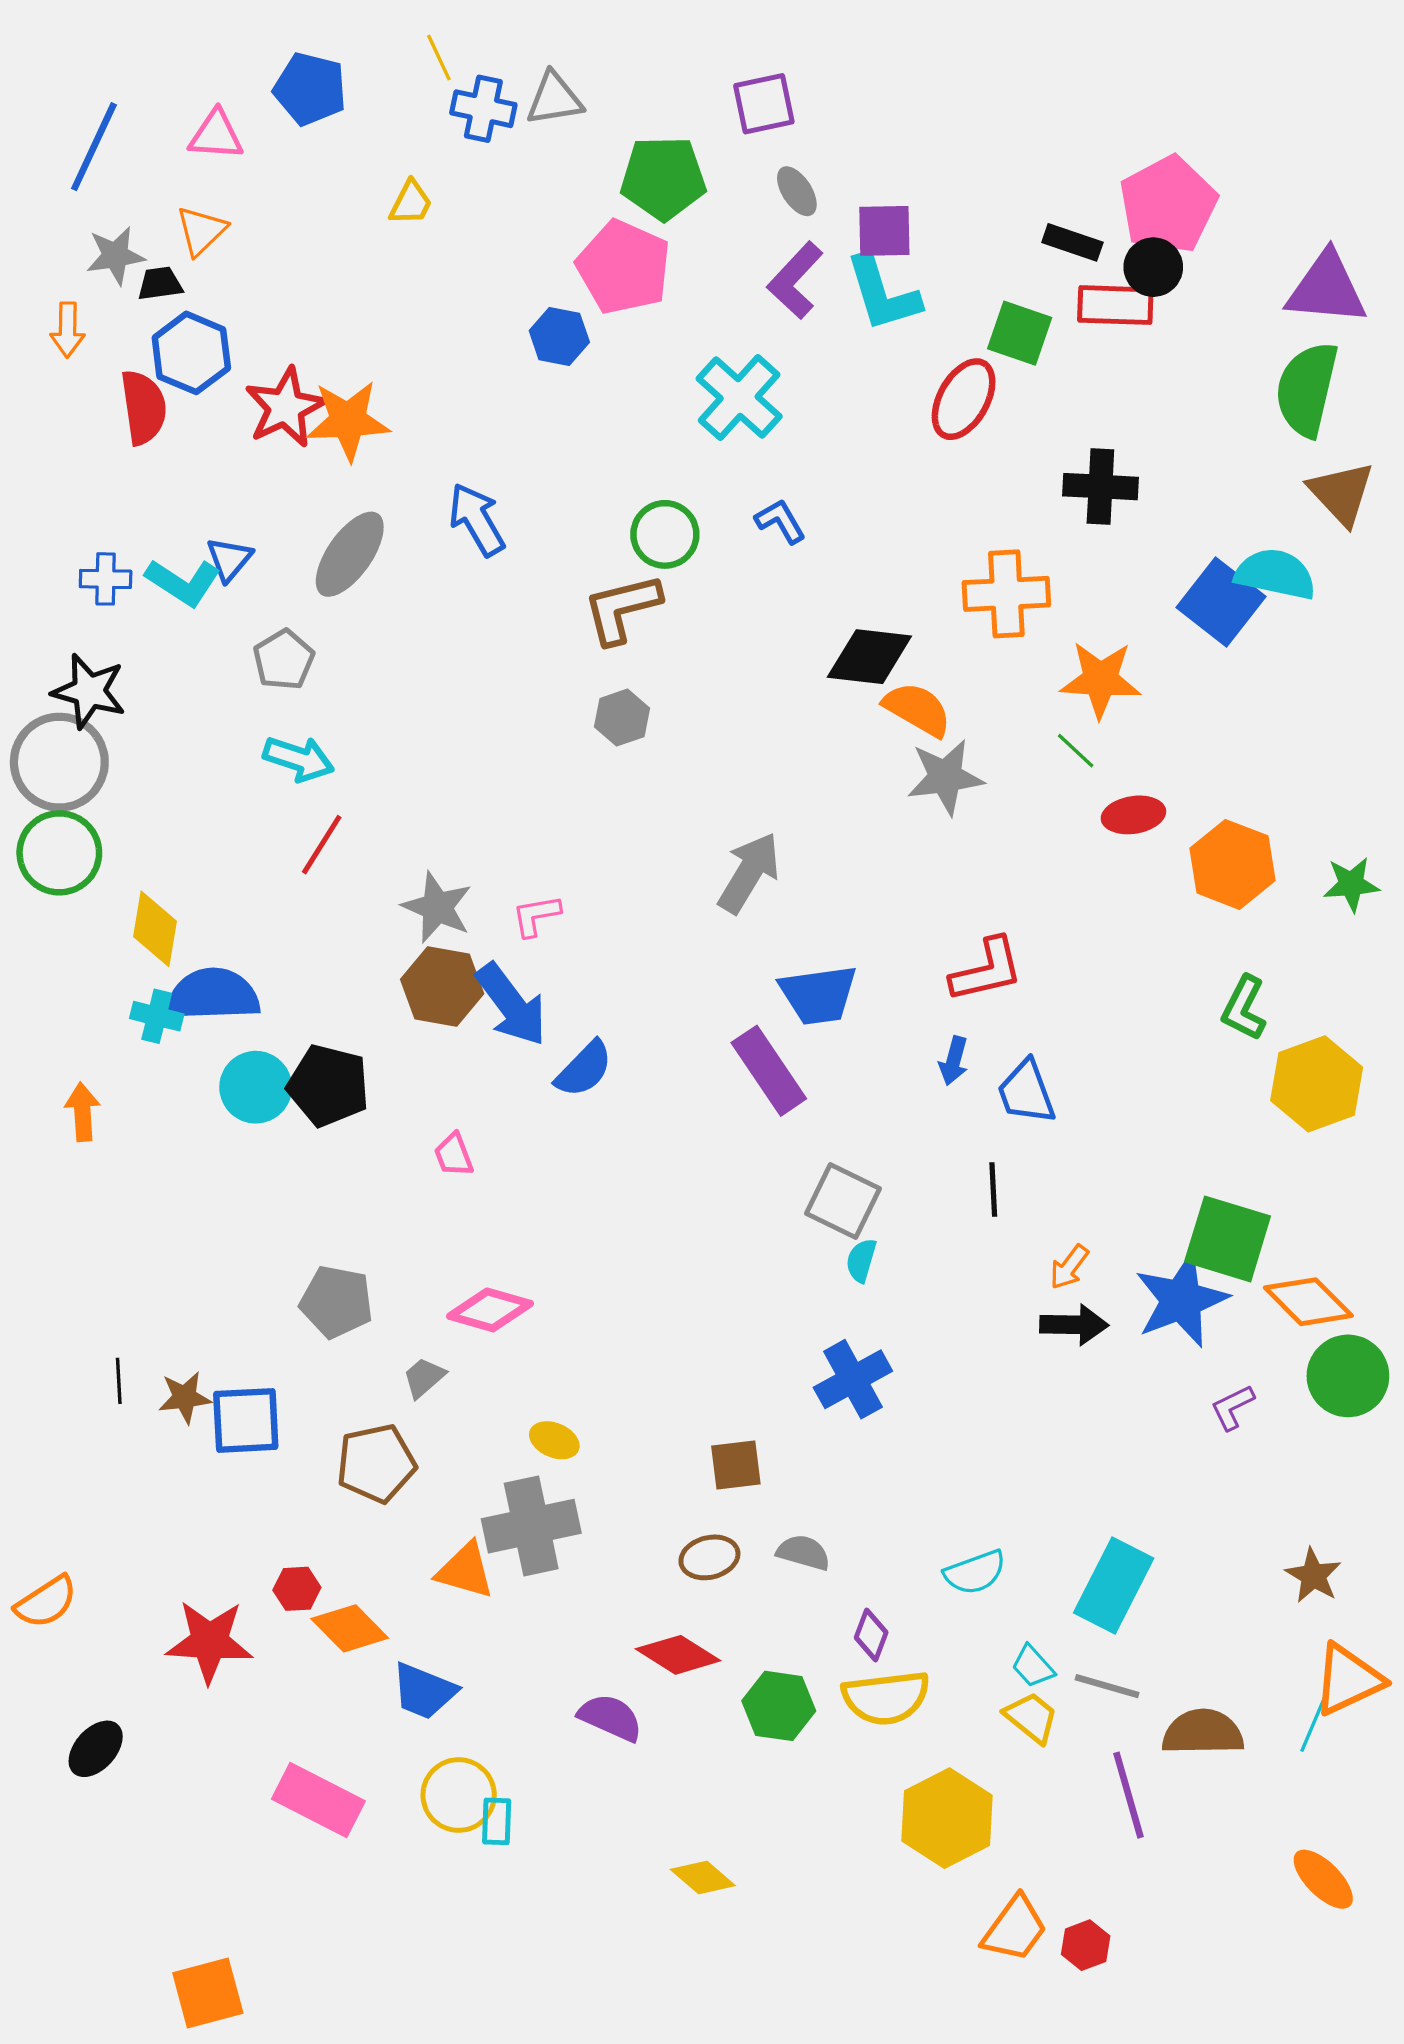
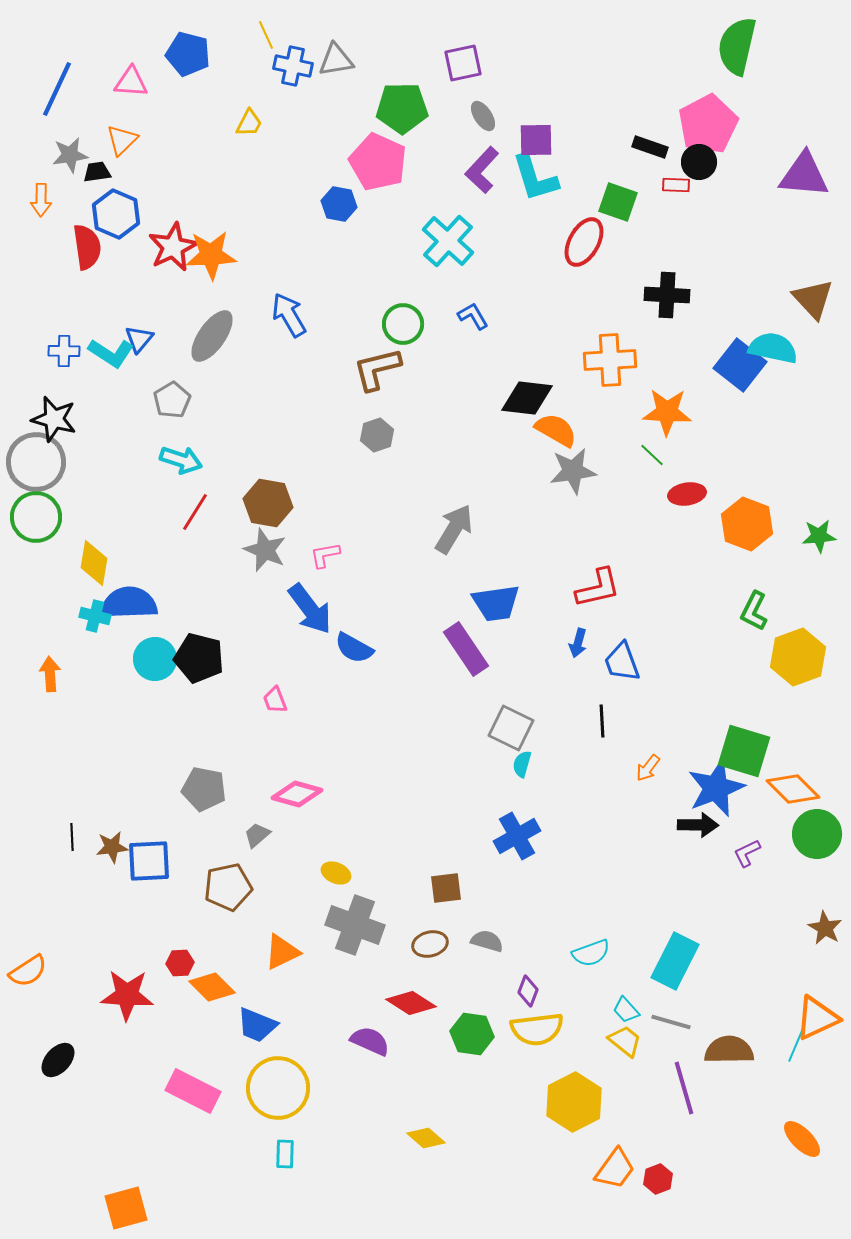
red rectangle: (1115, 305) -> (676, 185), size x0.6
green semicircle: (1307, 389) -> (737, 46), moved
brown hexagon: (442, 987) -> (268, 503), moved
blue semicircle: (584, 1069) -> (354, 648), turned 75
black arrow: (1074, 1325) -> (698, 825), moved
gray cross: (531, 1526) -> (355, 925), moved, turned 32
orange triangle: (465, 1571) -> (282, 952), turned -42
brown star: (1313, 1576) -> (825, 928), moved
yellow circle: (459, 1795) -> (278, 1088), size x1.4
cyan rectangle: (497, 1821) -> (285, 1154), moved

